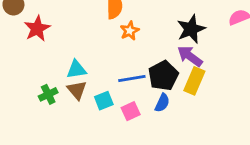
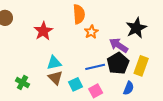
red star: (37, 29) -> (43, 31), moved
purple arrow: (190, 56) -> (119, 45), moved
green cross: (48, 94) -> (22, 83), moved, turned -32
blue semicircle: (162, 103) -> (129, 88), moved

